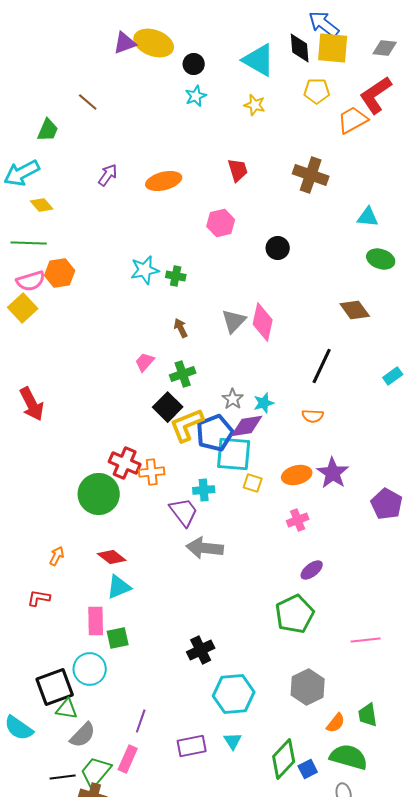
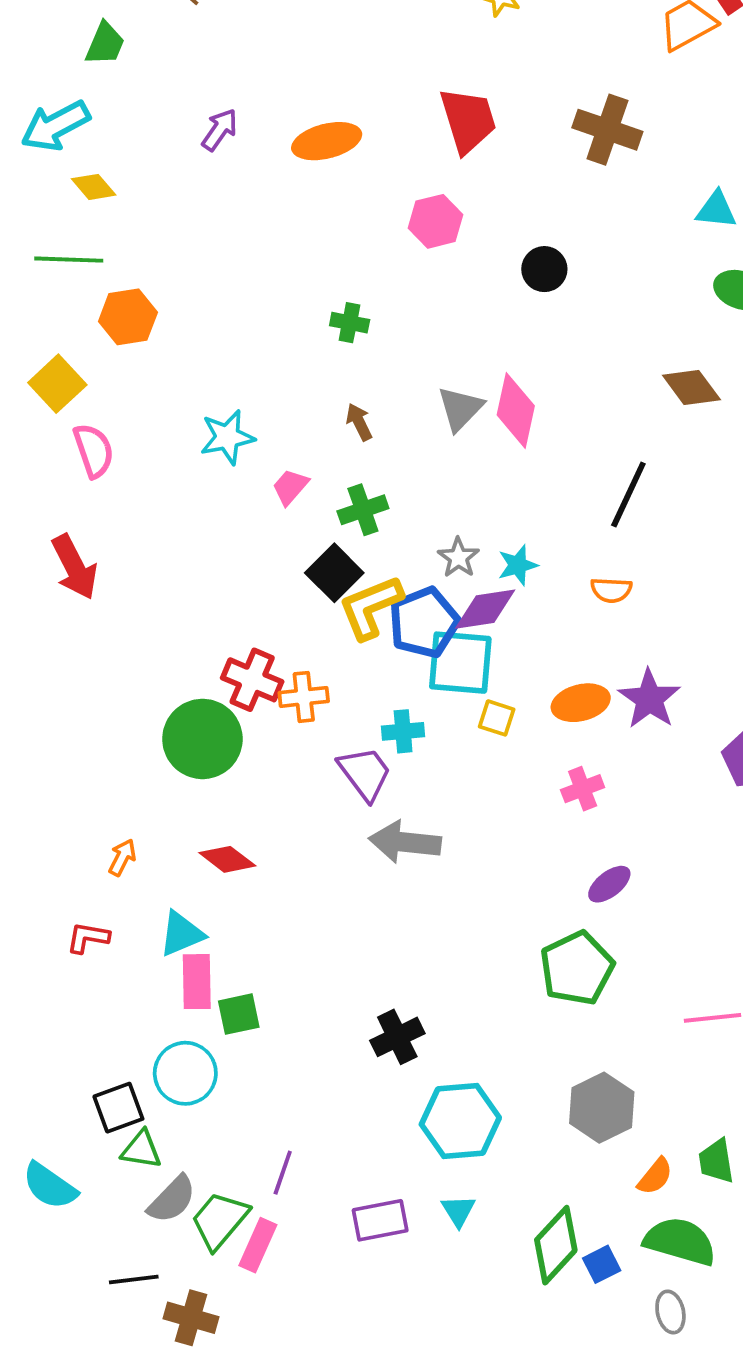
red trapezoid: (238, 170) -> (468, 120), size x1.5
cyan star: (145, 270) -> (227, 437), moved
pink semicircle: (31, 281) -> (94, 451), moved, turned -92
cyan triangle: (119, 587) -> (181, 934), moved
black square: (55, 687) -> (118, 1108), size x0.7
green trapezoid: (96, 772) -> (220, 1220), moved

